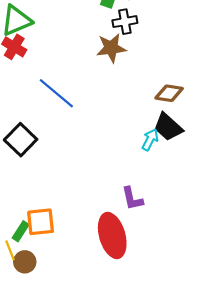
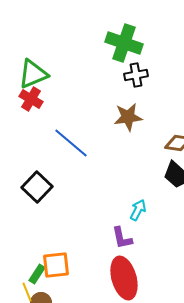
brown star: (111, 48) -> (128, 117), moved
cyan arrow: (150, 140) -> (138, 210), moved
purple L-shape: (132, 199) -> (122, 238), moved

